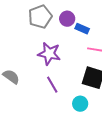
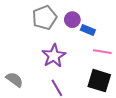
purple star: (49, 54) -> (54, 56), turned 30

